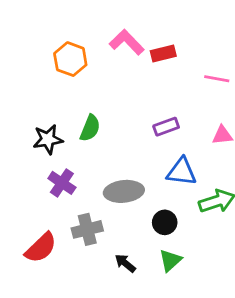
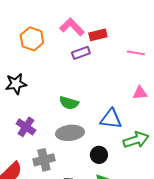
purple rectangle: (166, 127) -> (81, 53), moved
green semicircle: (90, 128) -> (69, 103), moved, turned 84
black star: (48, 139) -> (16, 84), moved

